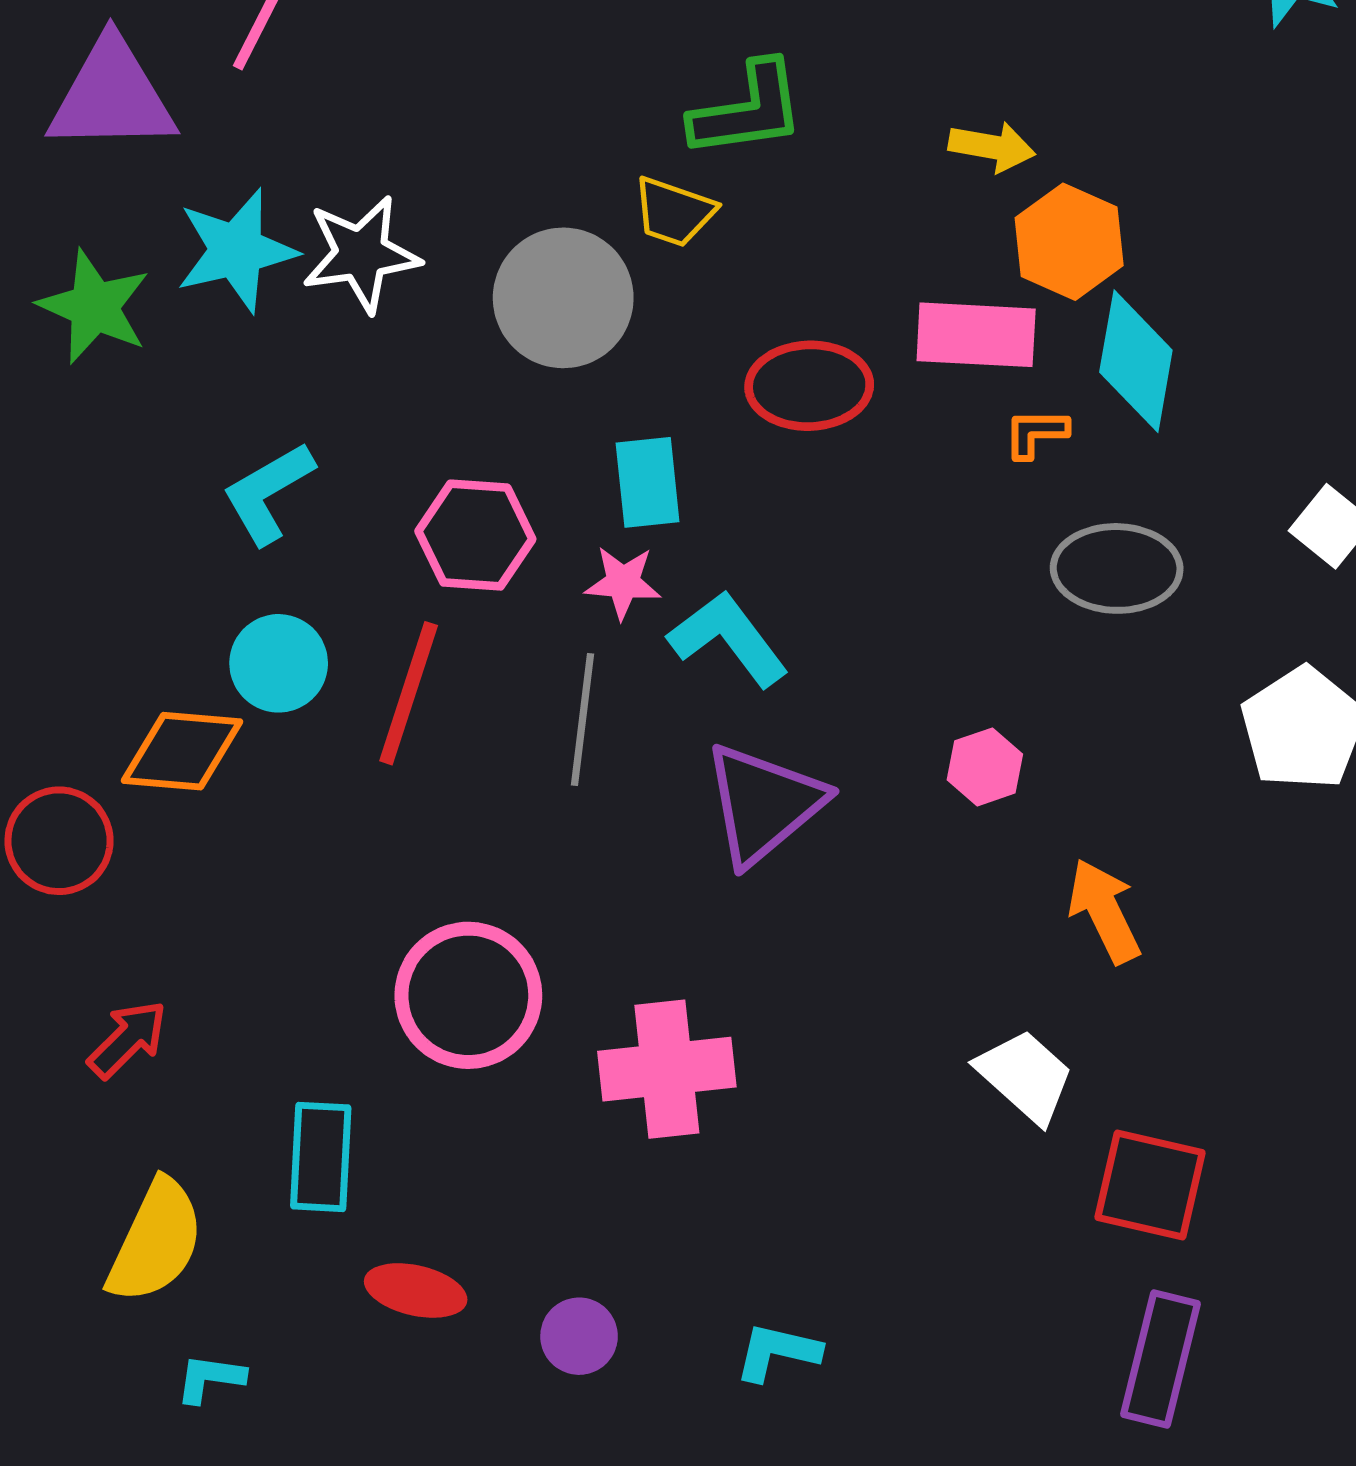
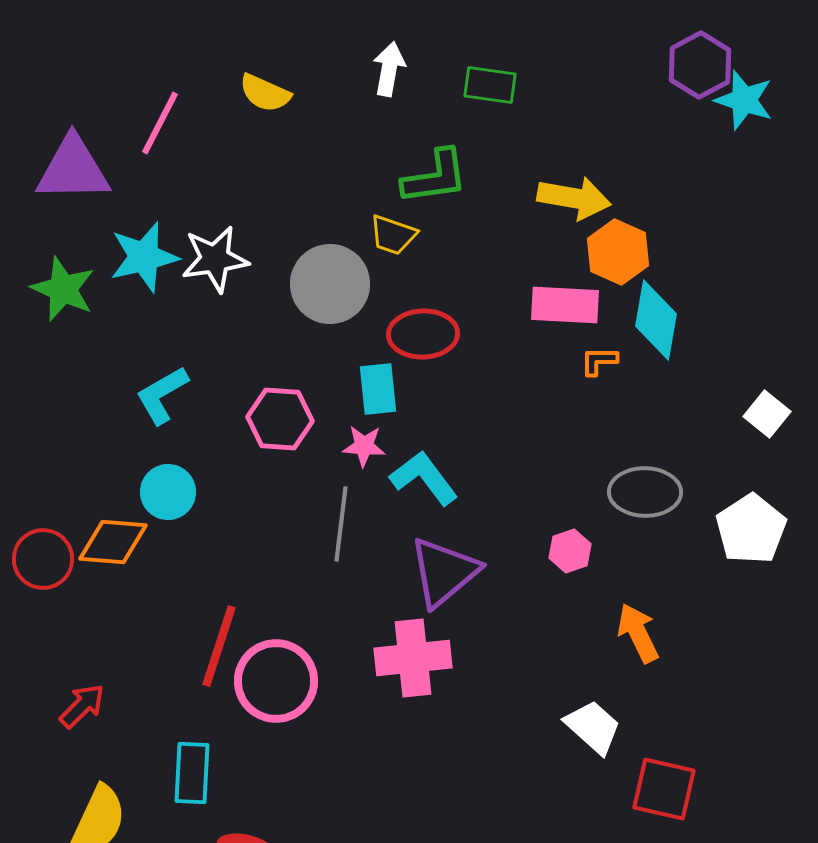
yellow arrow: (992, 147) -> (574, 198), size x1.5
red ellipse: (809, 386) -> (423, 334), moved
gray ellipse: (1117, 568) -> (645, 492), moved
red line: (409, 693) -> (219, 646), moved
red circle: (59, 841) -> (43, 559), moved
pink cross: (667, 1069) -> (413, 658), moved

